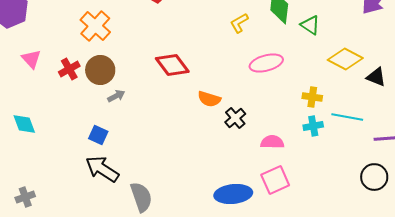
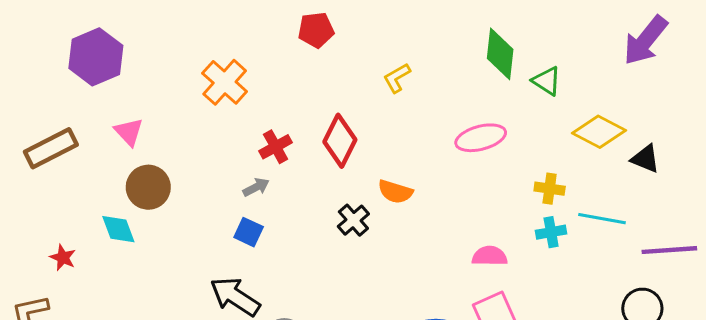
yellow L-shape: (239, 23) -> (397, 78), moved
red diamond: (172, 65) -> (340, 141), turned 64
red cross: (69, 69) -> (276, 147), moved
brown circle: (100, 70) -> (148, 187), moved
black cross: (235, 118) -> (353, 220), moved
blue square: (98, 135) -> (249, 232), moved

